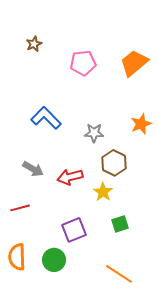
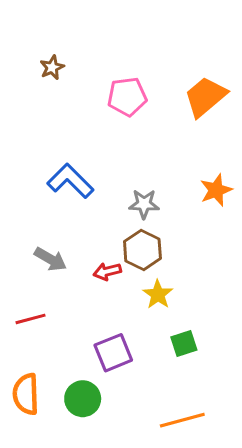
brown hexagon: (114, 163) -> (142, 250), moved
red arrow: (70, 177) -> (107, 271), size x0.7
orange line: (119, 274) -> (182, 420), turned -48

